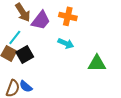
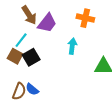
orange cross: (68, 16) -> (85, 18), moved
cyan arrow: (66, 43) -> (72, 46), turned -105

